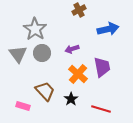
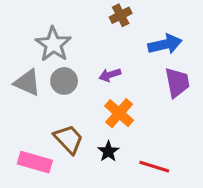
gray triangle: (18, 54) -> (27, 83), turned -30
purple trapezoid: (102, 67) -> (177, 83), moved
pink rectangle: (23, 106) -> (35, 162), size x1.5

